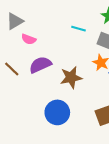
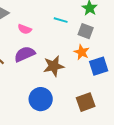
pink semicircle: (29, 39) -> (25, 29), moved

